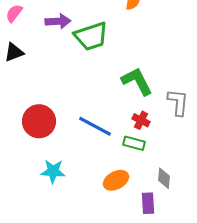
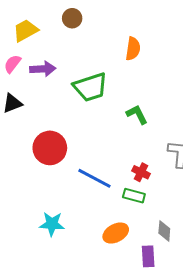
purple arrow: (58, 21) -> (43, 69), moved
green L-shape: (137, 81) -> (137, 114), moved, size x0.7
red circle: (39, 121) -> (50, 148), moved

